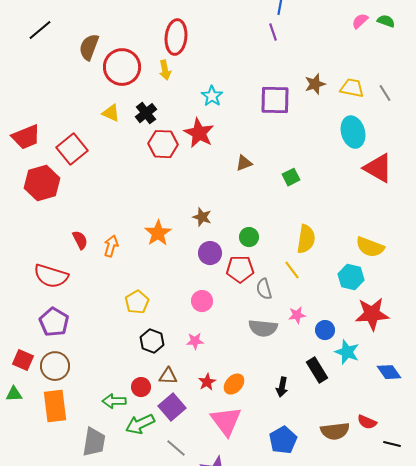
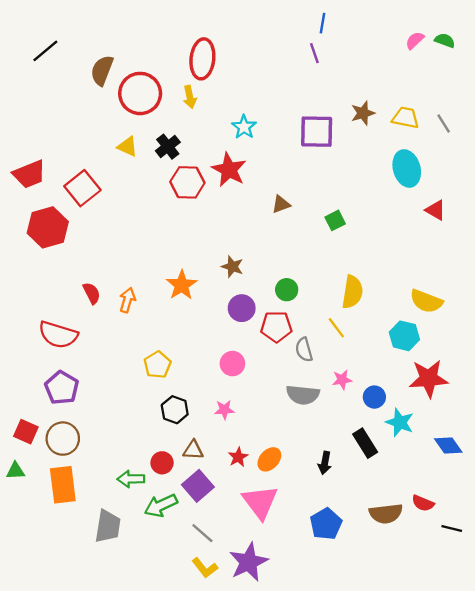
red triangle: (378, 168) -> (436, 210), size x0.6

